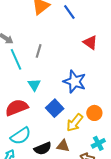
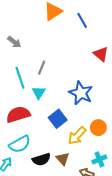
gray line: (39, 51) -> (42, 68), moved
cyan line: (16, 59) -> (20, 78), moved
brown triangle: (63, 146) -> (63, 159), turned 32

